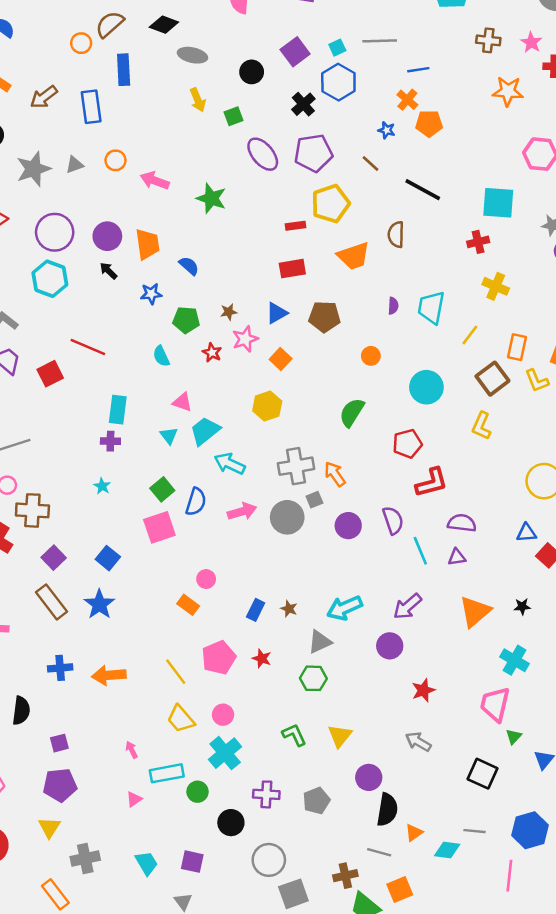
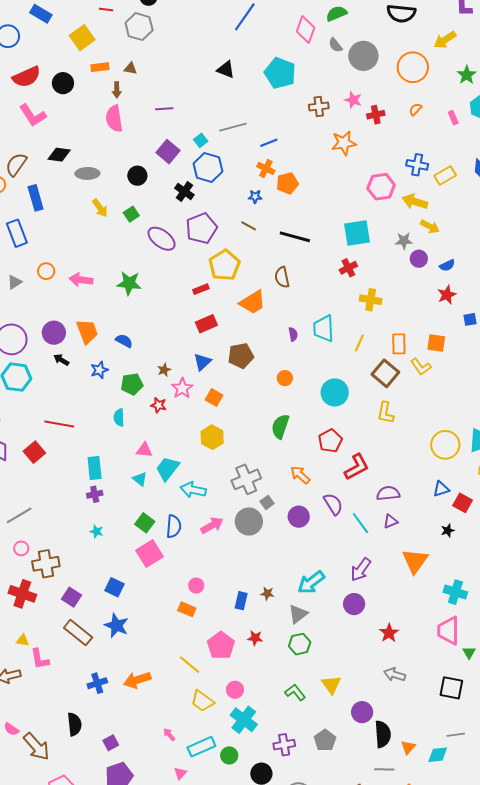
cyan semicircle: (161, 356) -> (119, 418), turned 36
orange arrow: (335, 474) -> (300, 475), moved
black star: (522, 606) -> (448, 530), moved

